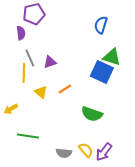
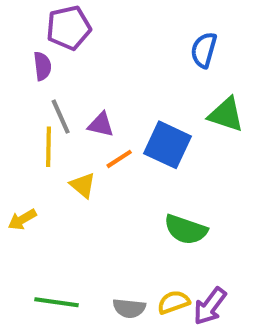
purple triangle: (50, 62) -> (101, 125), turned 32
blue square: (102, 72) -> (167, 145), moved
orange line: (65, 89) -> (119, 159), moved
green line: (28, 136) -> (57, 302), moved
yellow semicircle: (86, 150) -> (174, 302), turned -70

